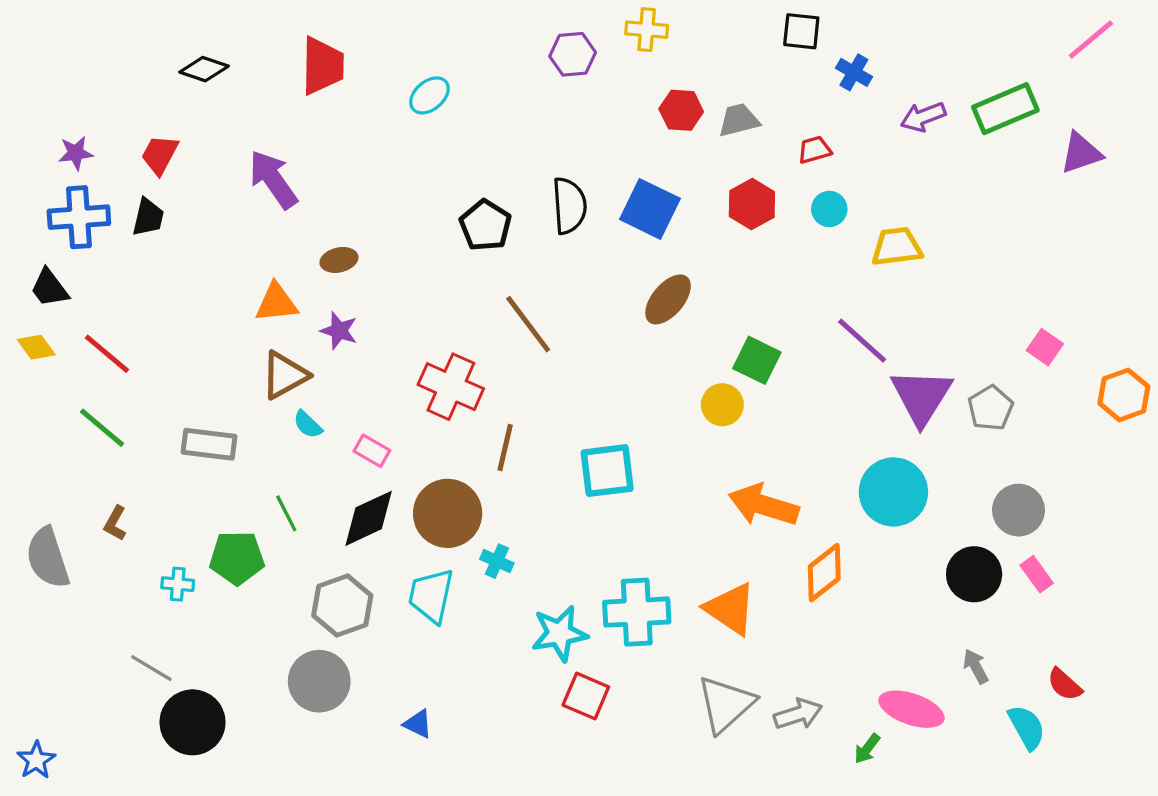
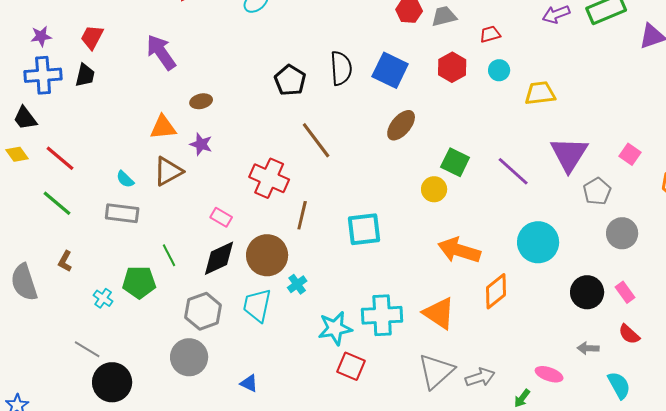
purple line: (862, 341) -> (513, 171), moved
purple triangle: (921, 397) -> (569, 154), moved
cyan semicircle: (308, 425) -> (125, 179), moved
gray circle: (1019, 510) -> (622, 233), moved
cyan cross: (497, 561) -> (297, 284), turned 30
cyan cross: (178, 584) -> (103, 298), turned 30
gray arrow: (976, 666) -> (588, 348), turned -60
red semicircle: (1065, 684) -> (629, 334), moved
pink ellipse: (912, 709) -> (549, 374), size x0.7

